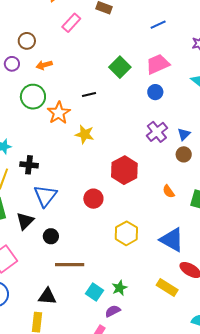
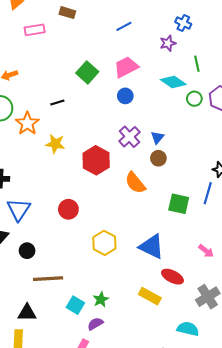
pink rectangle: (71, 23) -> (35, 30), turned 42
red hexagon: (124, 170) -> (96, 160), moved
orange semicircle: (169, 191) -> (135, 183), moved, size x1.6

